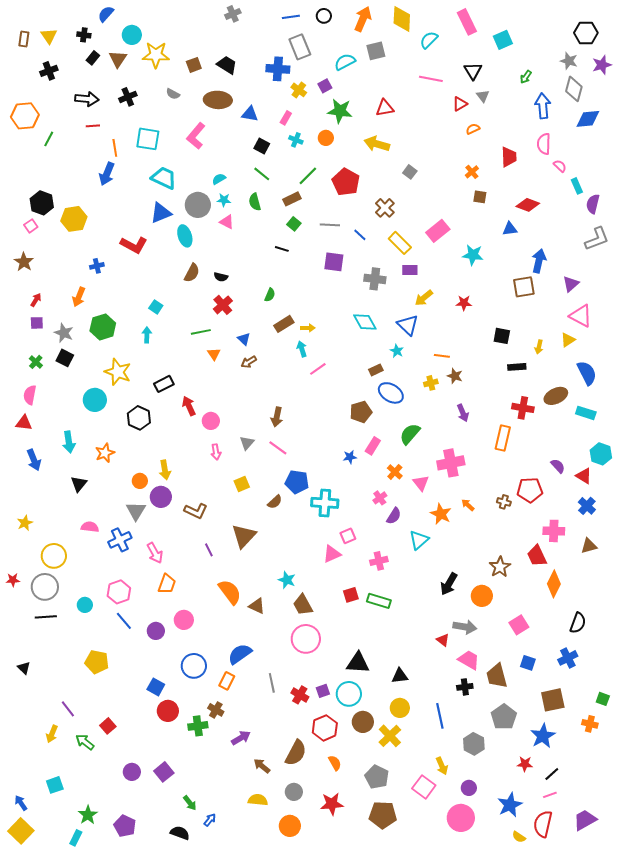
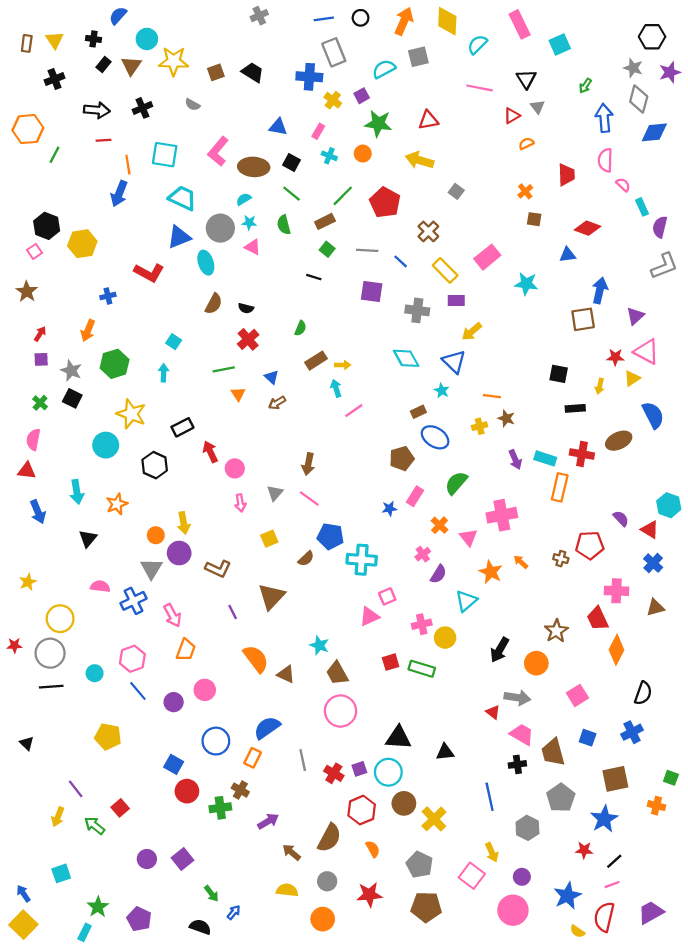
brown ellipse: (218, 100) -> (254, 167), moved
red star: (464, 303) -> (615, 357), moved
cyan rectangle: (586, 413) -> (545, 458), moved
yellow circle: (400, 708) -> (445, 638), moved

